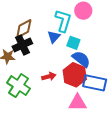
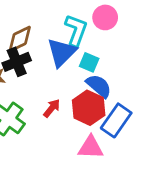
blue triangle: (54, 37) -> (62, 52), size x1.6
red arrow: (49, 76) -> (52, 108), turned -40
blue rectangle: (95, 83) -> (116, 120), turned -70

